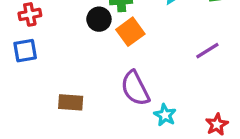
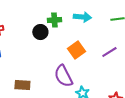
orange square: (130, 32) -> (76, 50), moved

